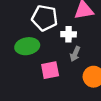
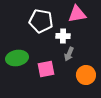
green ellipse: (27, 46) -> (17, 58), moved

